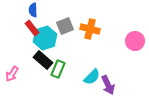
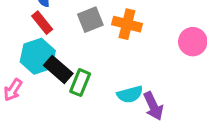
cyan hexagon: (45, 38) -> (38, 56), moved
cyan semicircle: (92, 77) -> (130, 94), turned 30

